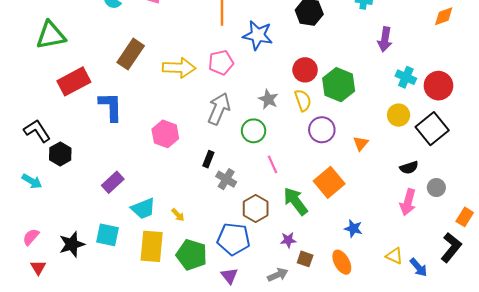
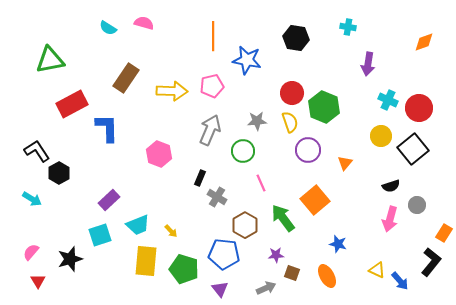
gray star: (268, 99) -> (257, 121), turned -30
cyan square: (108, 235) -> (100, 235), moved, turned -30

